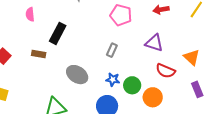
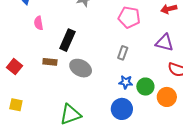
gray ellipse: (77, 75) -> (81, 68), moved

